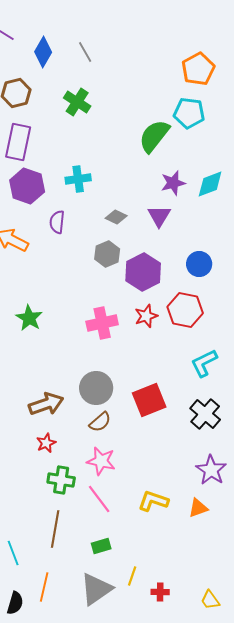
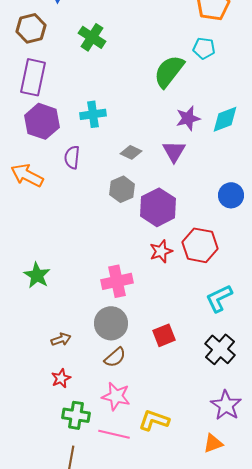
cyan pentagon: (189, 113) -> (204, 48), size x0.7
blue circle: (199, 264) -> (231, 195), moved
green star: (29, 318) -> (37, 275), moved
pink cross: (102, 323) -> (117, 281), moved
red square: (149, 400) -> (164, 335), size x0.7
brown arrow: (46, 404) -> (61, 339), size x0.6
pink line: (99, 499) -> (114, 434), turned -40
yellow L-shape: (153, 501) -> (154, 420), moved

